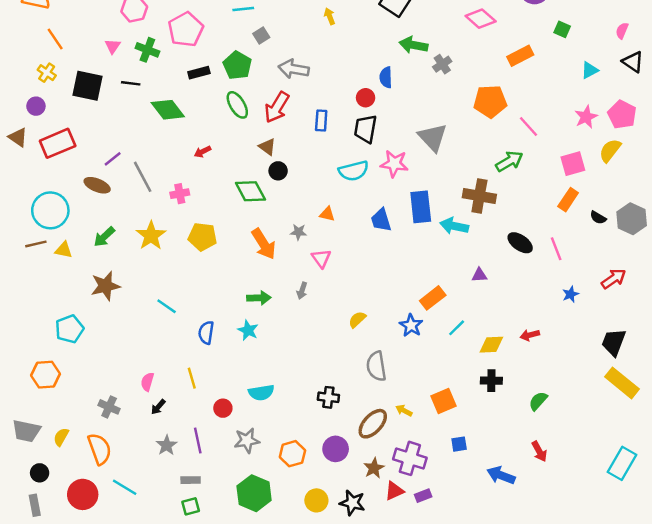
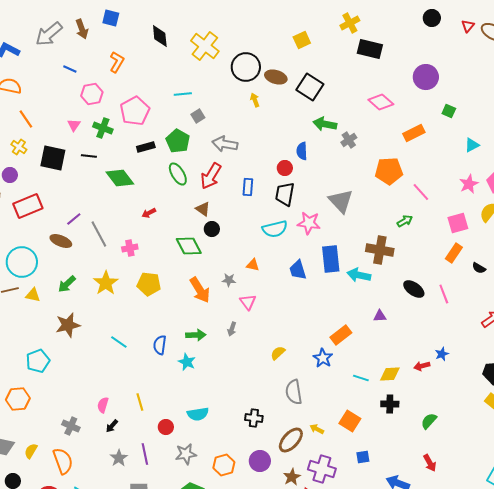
green arrow: (509, 161) -> (405, 221), size x0.7
blue star: (570, 294) -> (442, 354), moved
cyan line: (457, 328) -> (361, 378), moved, turned 63
blue semicircle: (206, 333) -> (160, 345), moved
orange square: (443, 401) -> (350, 421), turned -35

